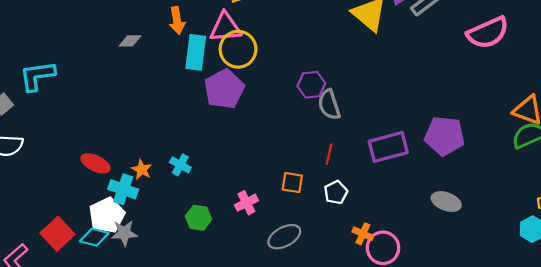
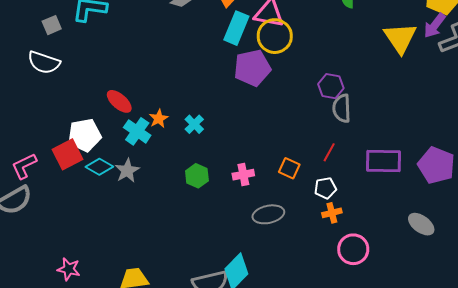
white pentagon: (107, 215) -> (85, 135), moved
gray star: (124, 233) -> (127, 171), turned 30
orange cross: (363, 234) -> (332, 213), moved, turned 36

